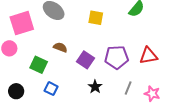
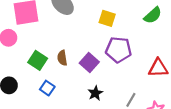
brown semicircle: (60, 47) -> (62, 58), moved, turned -128
purple pentagon: (116, 57) -> (119, 50), moved

